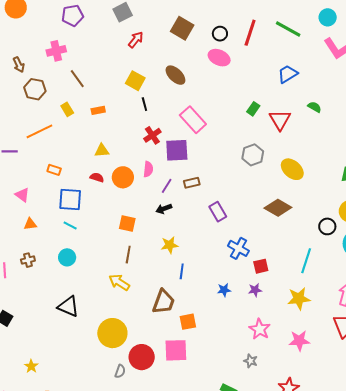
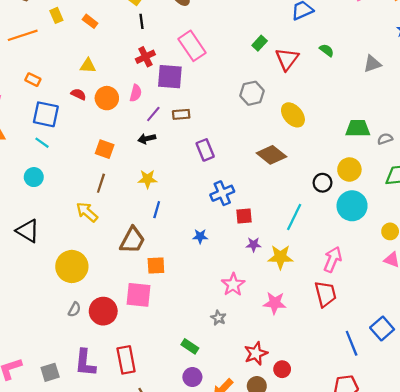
orange rectangle: (98, 110) -> (90, 21), turned 40
blue cross: (238, 248) -> (222, 193), turned 30
purple star: (255, 290) -> (254, 245), moved
red circle: (142, 357) -> (103, 311), moved

